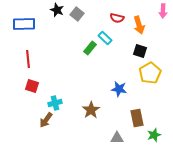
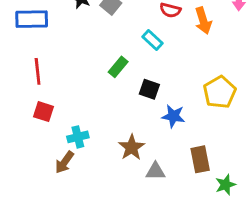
green rectangle: (90, 48) -> (118, 67), moved
black square: (140, 51) -> (149, 89), moved
gray triangle: (117, 138) -> (155, 171), moved

